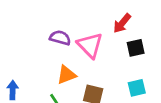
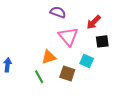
purple semicircle: (60, 38) -> (58, 12), moved
cyan square: (137, 88) -> (87, 61), moved, turned 32

